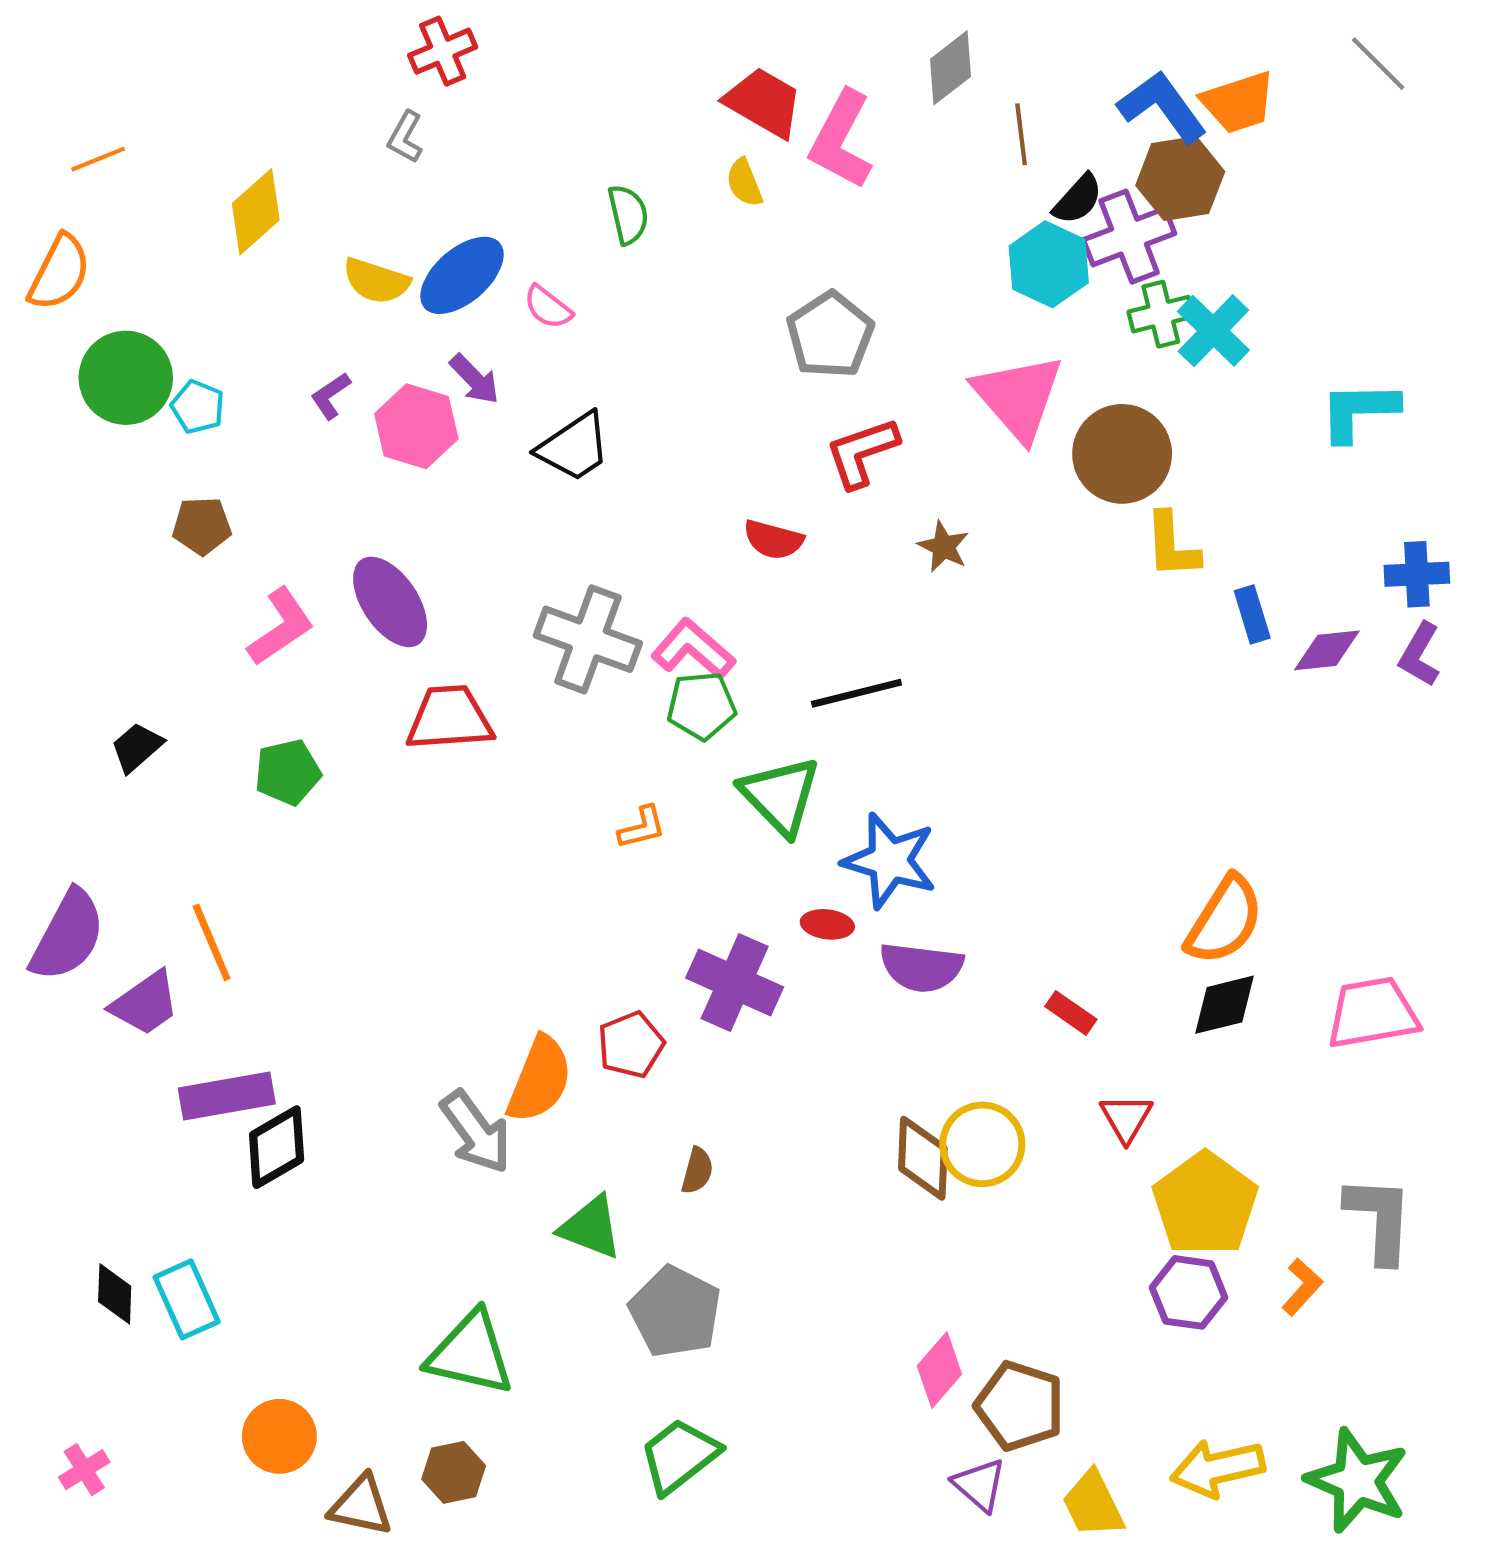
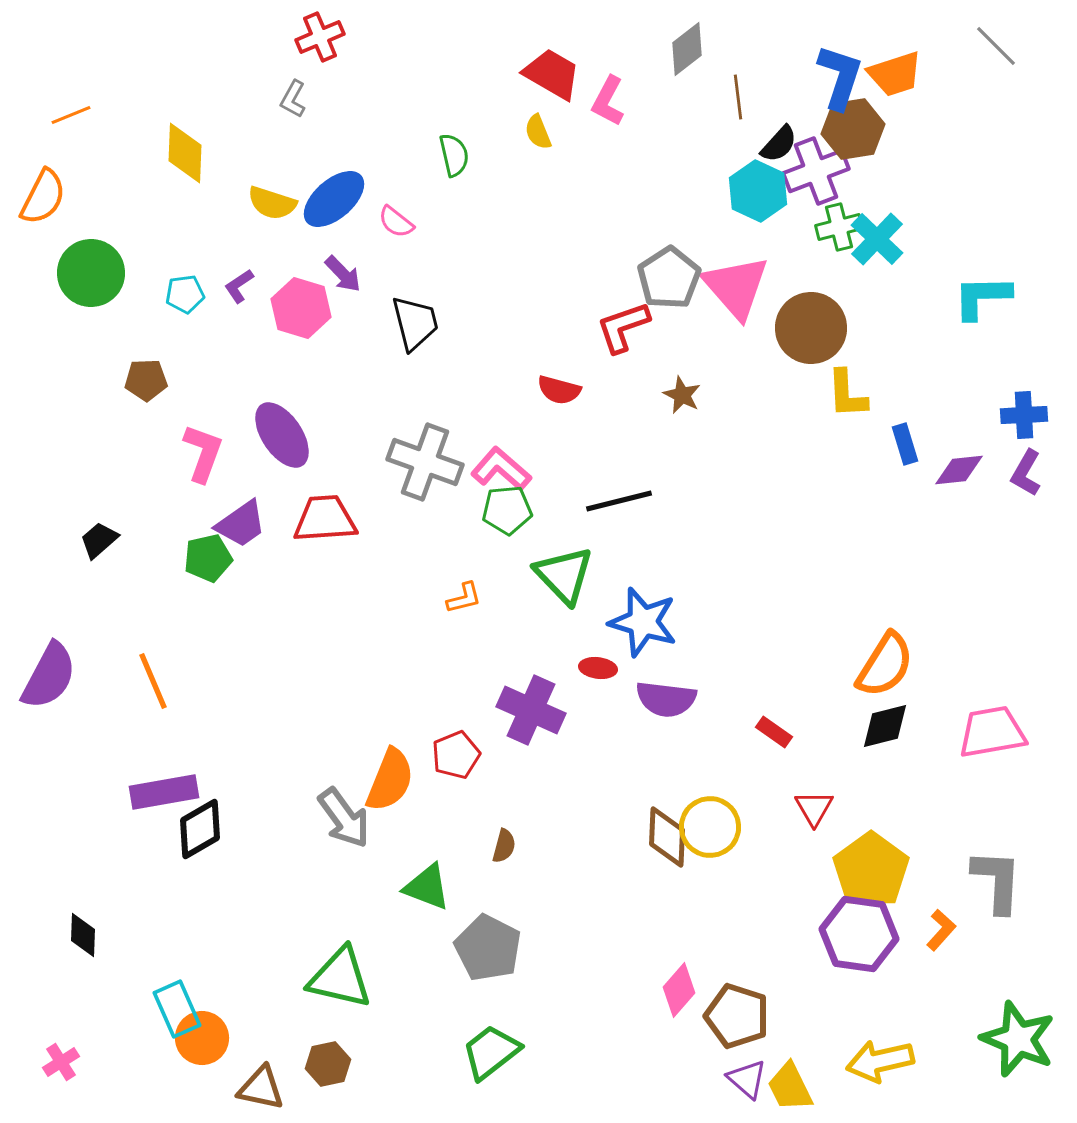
blue L-shape: (1162, 107) -> (840, 77), turned 54
pink L-shape: (841, 140) -> (608, 101), size x0.7
yellow diamond: (256, 212) -> (185, 153), turned -46
gray pentagon: (830, 335) -> (669, 278), moved
cyan pentagon: (198, 407) -> (185, 294), moved, turned -30
black trapezoid: (574, 447) -> (415, 323), turned -70
pink L-shape: (281, 627) -> (203, 453), turned -36
purple trapezoid: (145, 1003) -> (241, 524), moved
purple hexagon: (1189, 1292) -> (859, 934), size x1.4
cyan rectangle: (187, 1299) -> (177, 1009), moved
green star: (1357, 1481) -> (1018, 1039), moved
purple triangle: (980, 1485) -> (747, 1079), moved

